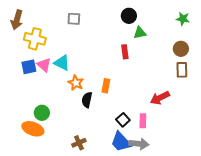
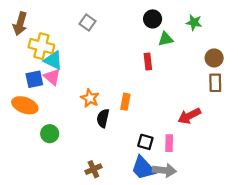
gray square: (74, 19) -> (88, 22), turned 32
green star: (183, 19) -> (194, 22), moved
cyan triangle: (62, 63) -> (53, 60), moved
black square: (123, 120) -> (145, 142), turned -32
orange ellipse: (33, 129) -> (25, 105), moved

